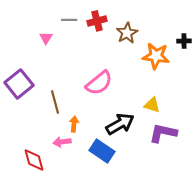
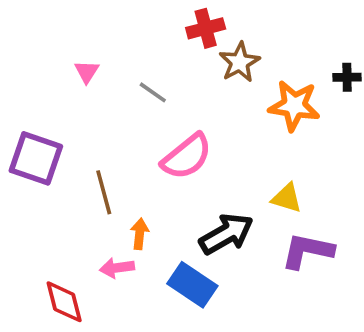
gray line: (69, 20) -> (153, 92), moved, turned 35
red cross: (97, 21) -> (206, 28), moved
purple square: (19, 84) -> (36, 158), turned -32

